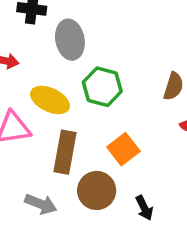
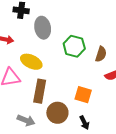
green hexagon: (102, 87) -> (74, 46), moved
orange square: (123, 149) -> (83, 95), moved, turned -36

